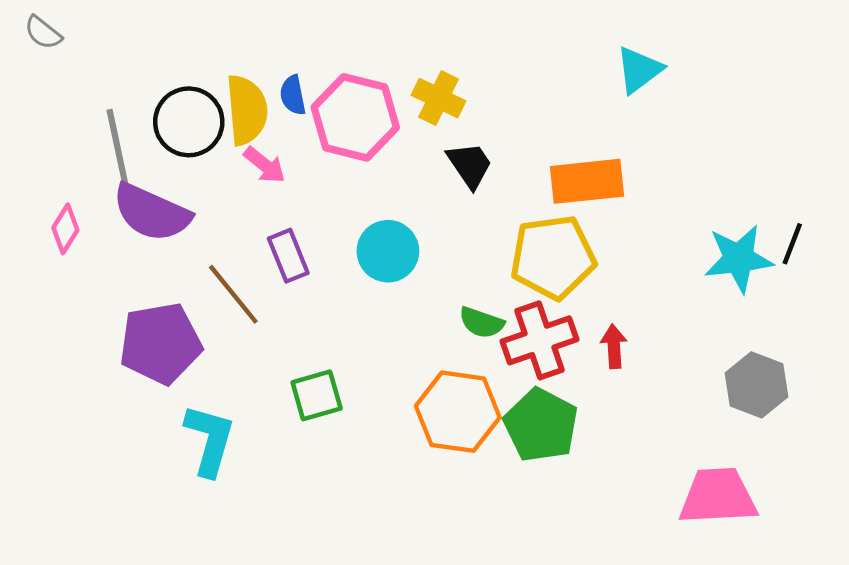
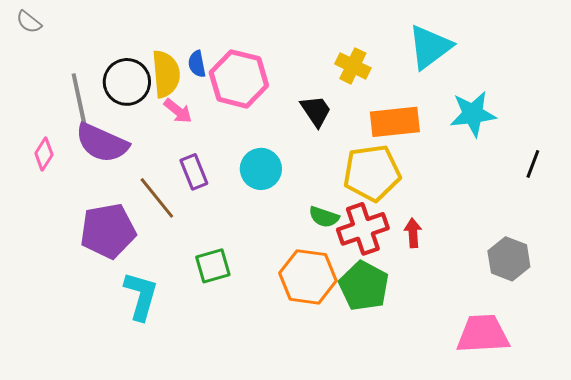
cyan triangle: (639, 70) -> (430, 47), size x1.4
yellow cross: (438, 98) -> (353, 66), moved
cyan star: (739, 259) -> (473, 114), moved

